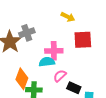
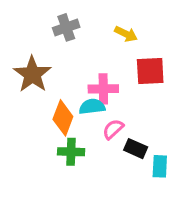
gray cross: (27, 33) -> (66, 27), moved
orange diamond: (22, 79) -> (63, 118), moved

